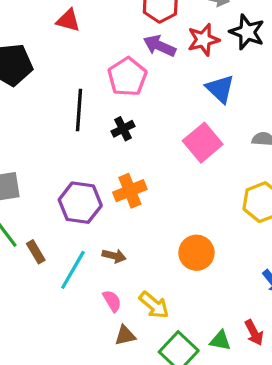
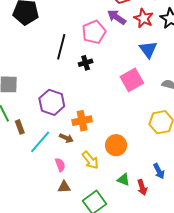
red star: (203, 40) -> (144, 18), turned 30
orange cross: (130, 191) -> (82, 121), moved
yellow arrow: (154, 305) -> (90, 160), moved
red arrow: (254, 333) -> (142, 187), moved
green triangle: (220, 341) -> (124, 180), moved

